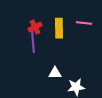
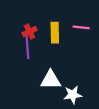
white triangle: (55, 73) -> (51, 80), size x1.5

